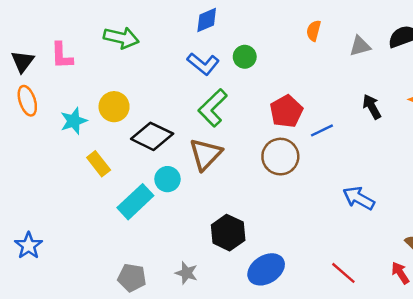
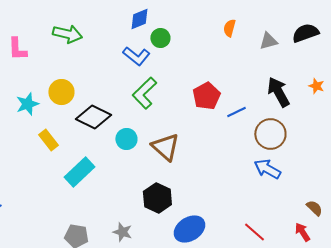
green circle: (245, 57) -> (160, 38), moved
black arrow: (372, 107) -> (278, 92), size x1.4
brown triangle: (206, 154) -> (165, 147), moved, turned -32
brown circle: (280, 157) -> (270, 134), moved
cyan circle: (167, 179) -> (126, 139), moved

